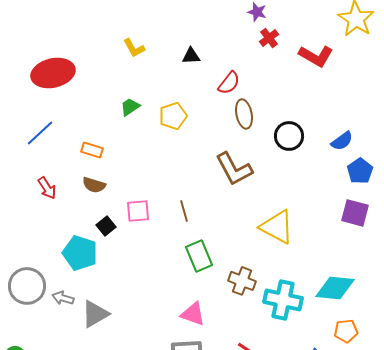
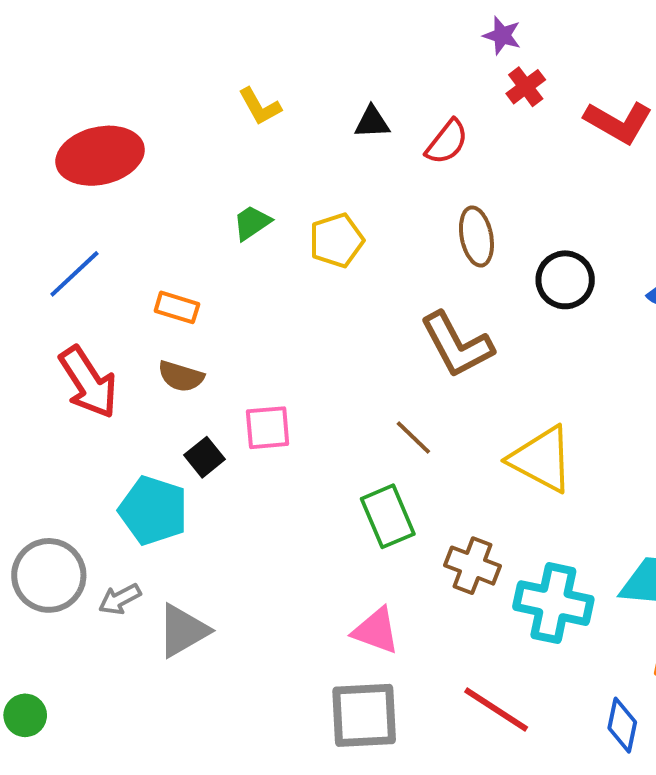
red semicircle: (229, 83) -> (447, 142), moved
red arrow: (47, 188) -> (88, 382), size x1.6
brown line: (184, 211) -> (413, 437), moved, turned -30
gray arrow: (63, 298) -> (120, 599), turned -45

